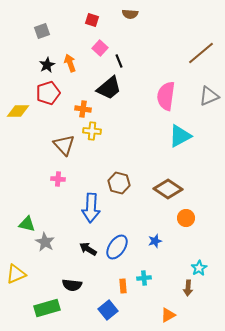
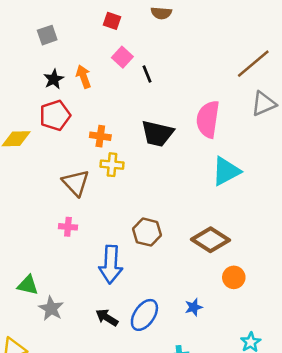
black trapezoid: (109, 88) -> (157, 134), moved, turned 52
gray triangle: (209, 96) -> (264, 104), moved

